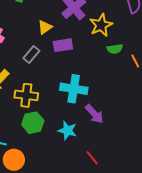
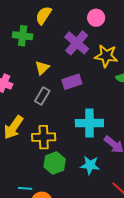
yellow star: (101, 25) -> (106, 56), turned -30
yellow triangle: (45, 27) -> (42, 68), moved

